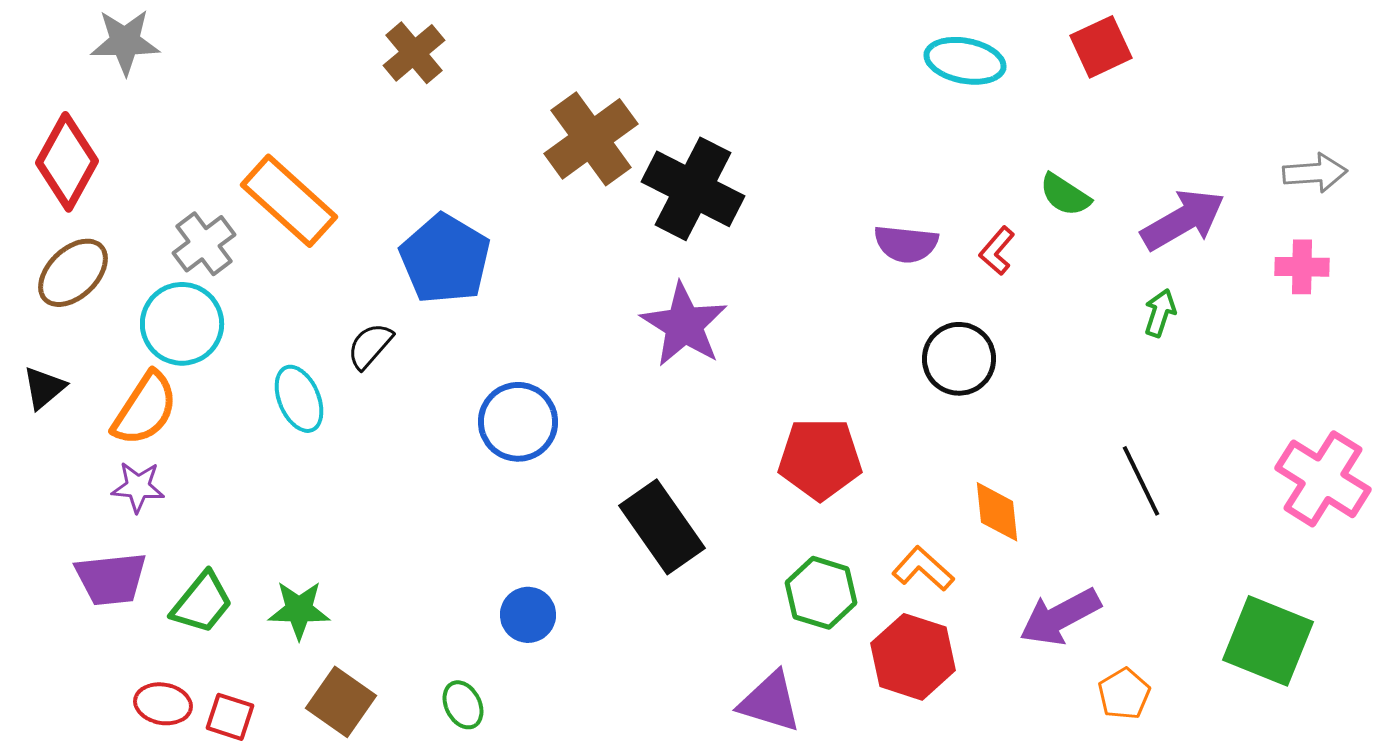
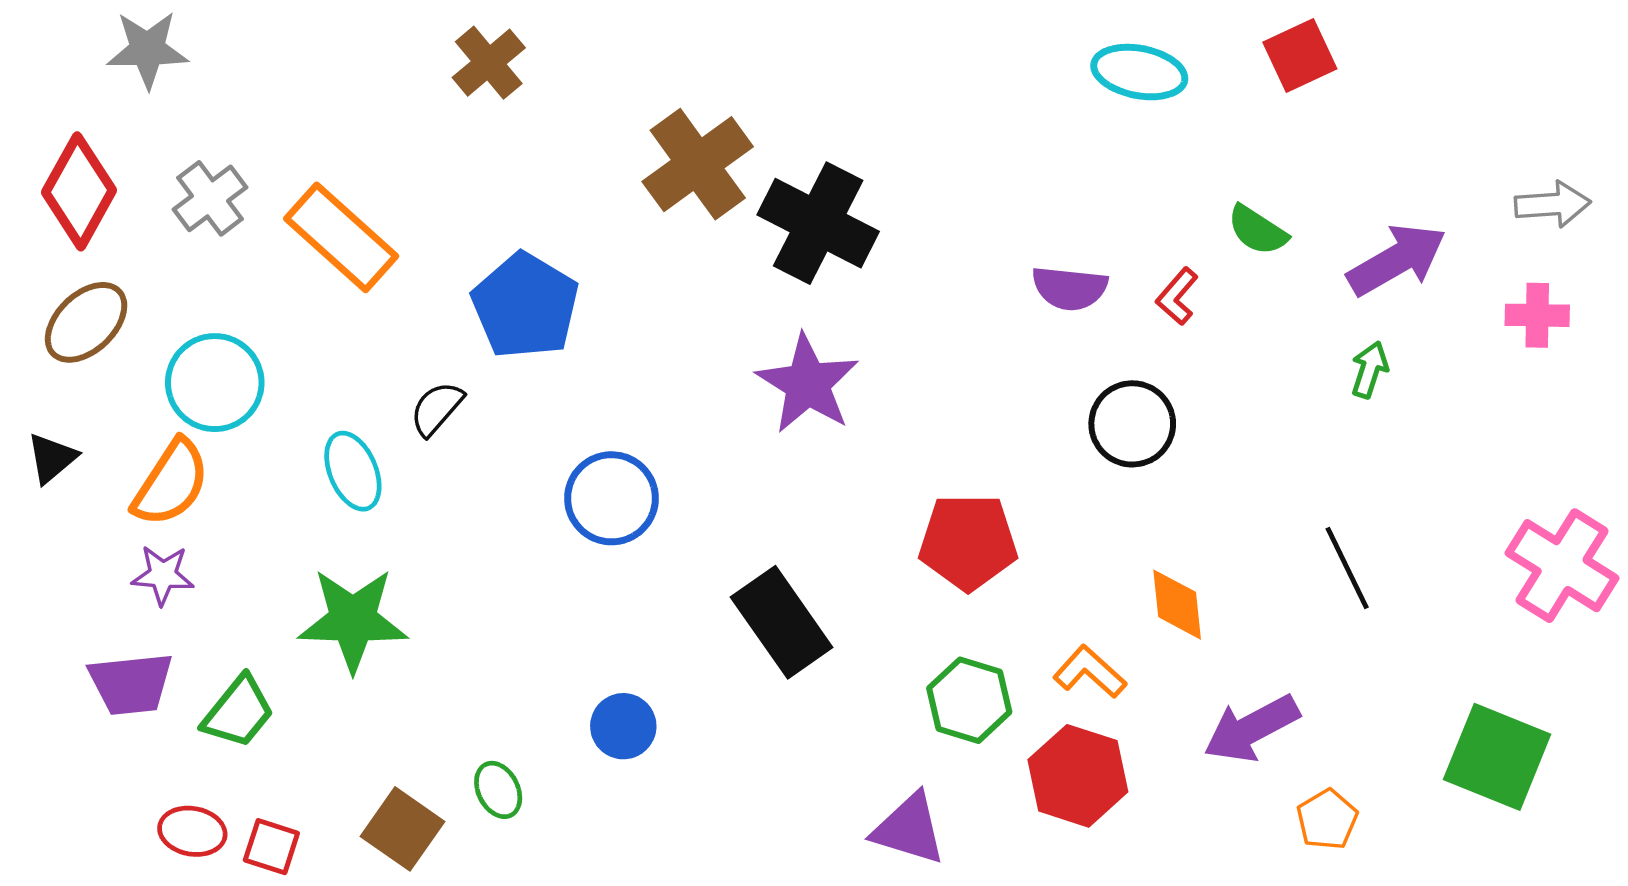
gray cross: (204, 244) -> (210, 198), moved
green star: (299, 610) -> (353, 620), moved, size x1.5
green ellipse: (463, 705) -> (498, 790), moved

